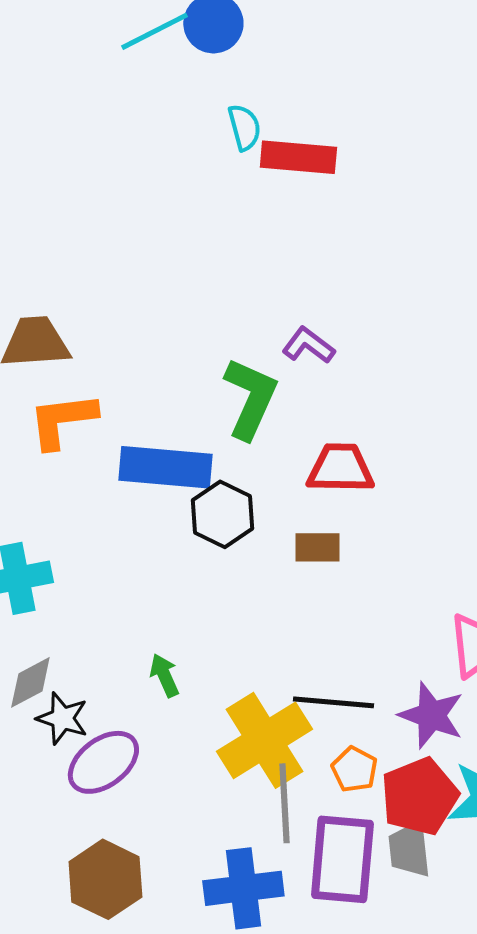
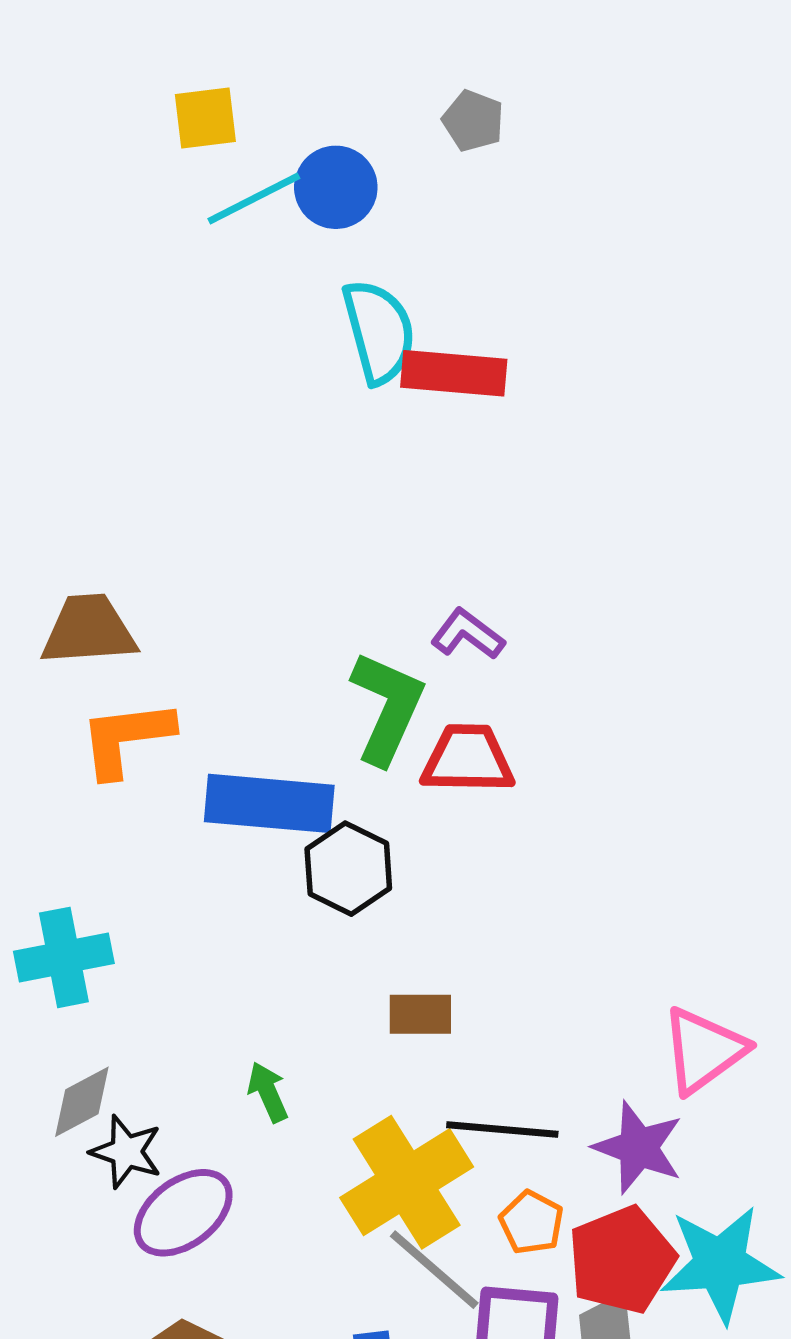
cyan semicircle: (244, 127) -> (379, 332), size x1.6
red trapezoid: (340, 468) -> (468, 759), moved
brown rectangle: (317, 547) -> (420, 1014), moved
gray line: (284, 803) -> (434, 1270), turned -46

